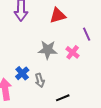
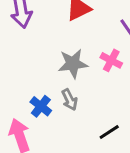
gray arrow: (40, 80) -> (69, 100), moved

